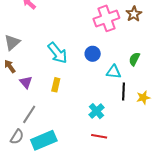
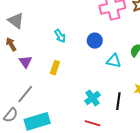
gray triangle: (12, 42) -> (16, 21), turned -48
cyan arrow: (58, 53) -> (60, 36), size x0.6
black line: (124, 91) -> (118, 101), moved

